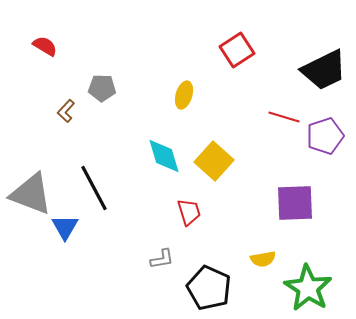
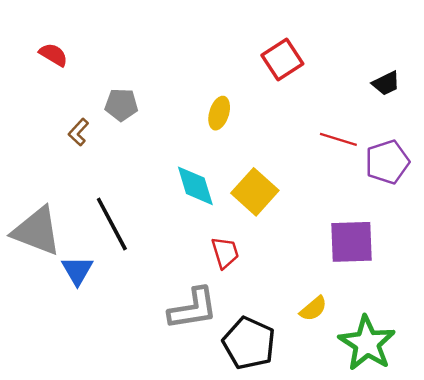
black trapezoid: (324, 70) -> (386, 83), size x0.5
gray L-shape: (162, 259) -> (193, 309), size x1.8
yellow semicircle: (263, 259) -> (313, 309), turned -30

